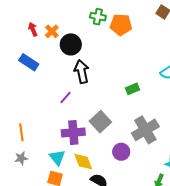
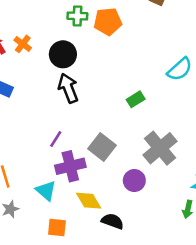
black circle: (71, 44) -> (63, 54), moved
purple line: (65, 97) -> (56, 139), moved
cyan triangle: (57, 157) -> (46, 191), moved

